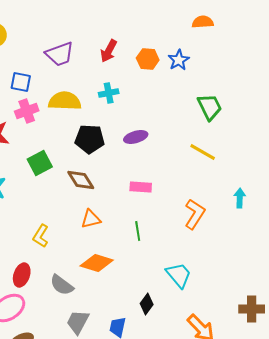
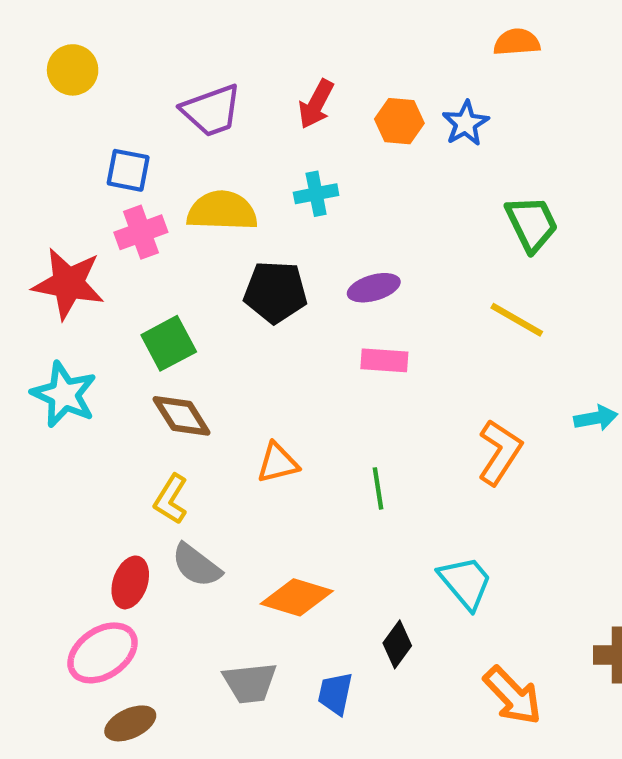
brown diamond: (81, 180) -> (182, 416), moved
pink rectangle: (141, 187) -> (384, 360), moved
cyan arrow: (240, 198) -> (596, 418), turned 78
orange diamond: (97, 263) -> (297, 597), moved
gray semicircle: (62, 285) -> (196, 565), moved
gray trapezoid: (78, 322) -> (250, 683), turned -124

